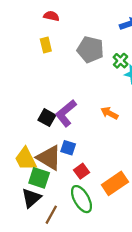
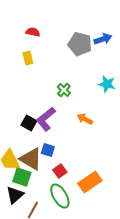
gray pentagon: (90, 50) -> (80, 44), moved
green cross: (121, 61) -> (64, 90), moved

